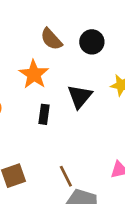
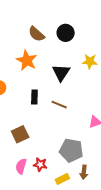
black rectangle: (44, 114) -> (34, 97), moved
brown line: (66, 176) -> (59, 105), moved, turned -35

